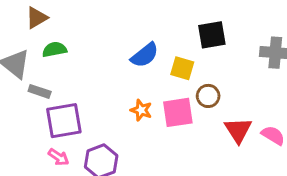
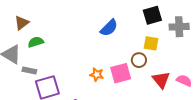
black square: (212, 35) -> (152, 15), moved
blue semicircle: (145, 55) -> (109, 28), moved
yellow square: (182, 68) -> (151, 43), moved

